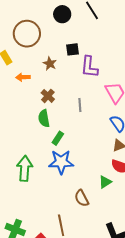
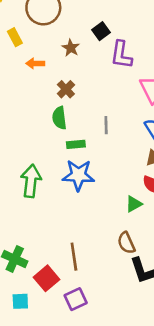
black square: (73, 49) -> (101, 31), turned -32
gray line: (80, 105) -> (106, 125), moved
green rectangle: (58, 138) -> (76, 144), turned 48
brown semicircle: (82, 198) -> (126, 243), moved

